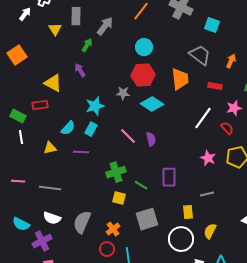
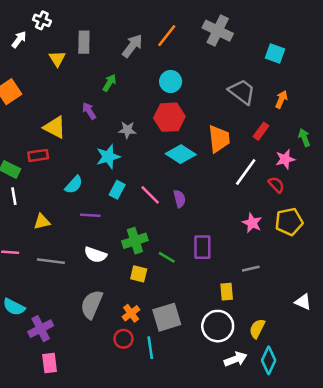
cyan square: (212, 25) -> (275, 53), moved
gray arrow: (105, 26) -> (132, 46), moved
green arrow: (87, 45) -> (109, 83), moved
orange trapezoid: (180, 79) -> (219, 139), moved
red rectangle: (215, 86) -> (261, 131), turned -64
gray star: (123, 93) -> (127, 130), moved
cyan rectangle: (91, 129) -> (117, 190), moved
yellow triangle: (50, 148) -> (42, 222), moved
white semicircle: (52, 218) -> (95, 255), moved
gray square: (147, 219) -> (167, 317), moved
yellow semicircle: (210, 231) -> (257, 329), moved

